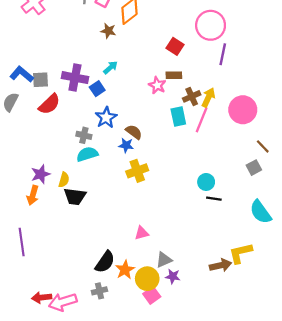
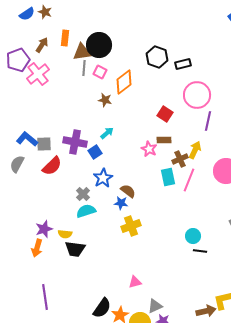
yellow arrow: (208, 98) -> (195, 150), moved
gray cross: (84, 135) -> (83, 194), turned 32
yellow semicircle: (64, 180) -> (65, 234), turned 80
purple line: (22, 242) -> (45, 297), moved

